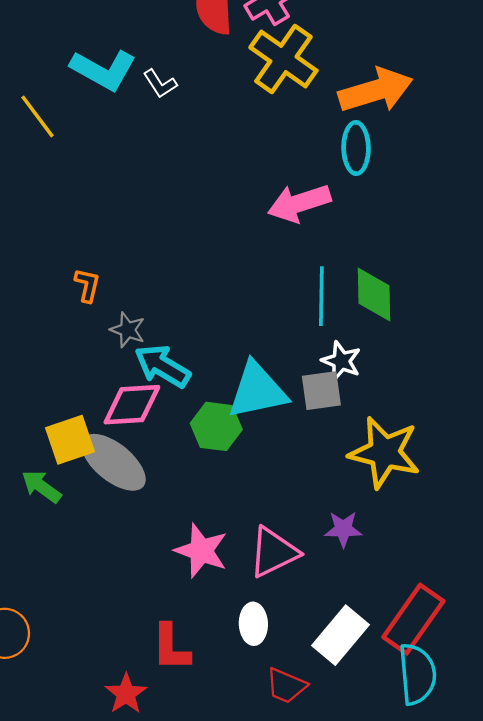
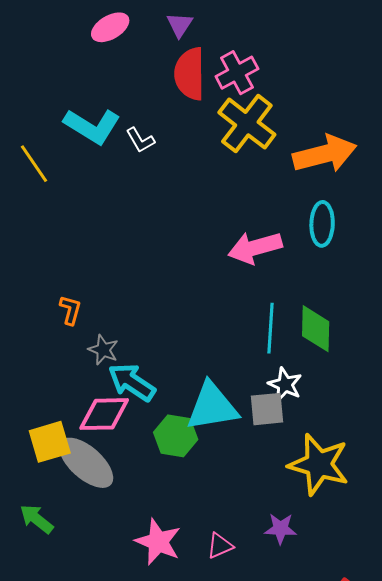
cyan ellipse: (356, 148) -> (322, 224), moved
green arrow: (41, 486) -> (36, 519), moved
pink triangle: (274, 552) -> (220, 546), size x0.6

